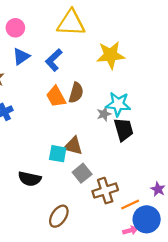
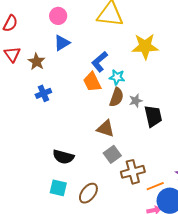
blue L-shape: (54, 60) -> (100, 62), moved
brown semicircle: (76, 93) -> (117, 97), moved
cyan star: (118, 104) -> (117, 77), moved, size x0.7
cyan square: (58, 154) -> (58, 188), moved

